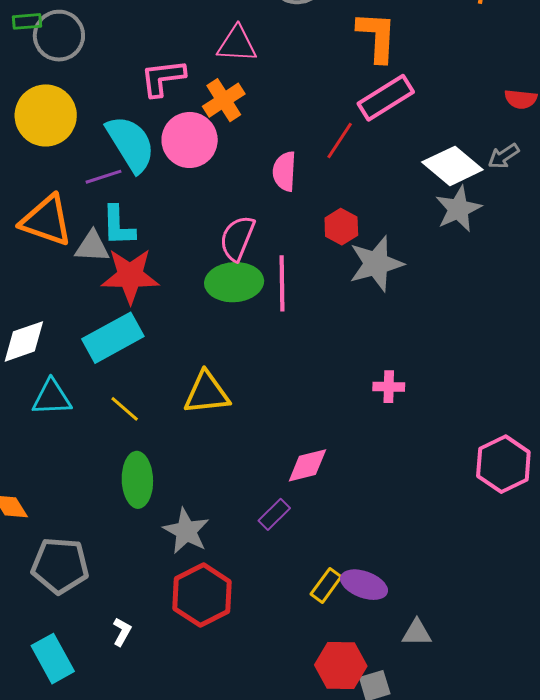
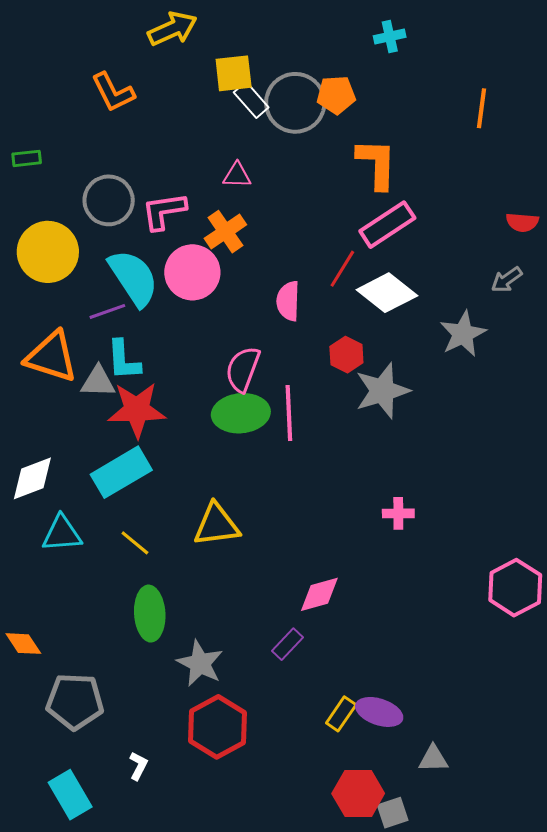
gray circle: (59, 36) -> (109, 200), moved
pink triangle: (237, 44) -> (237, 175), size x0.7
white diamond: (452, 166) -> (387, 293), moved

